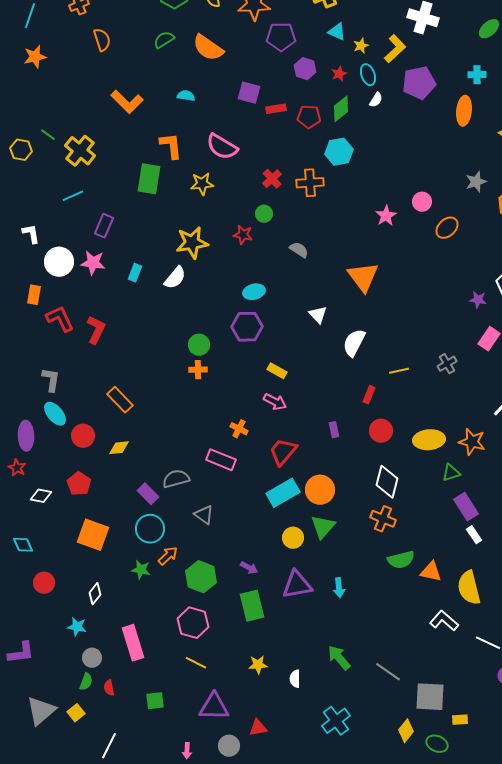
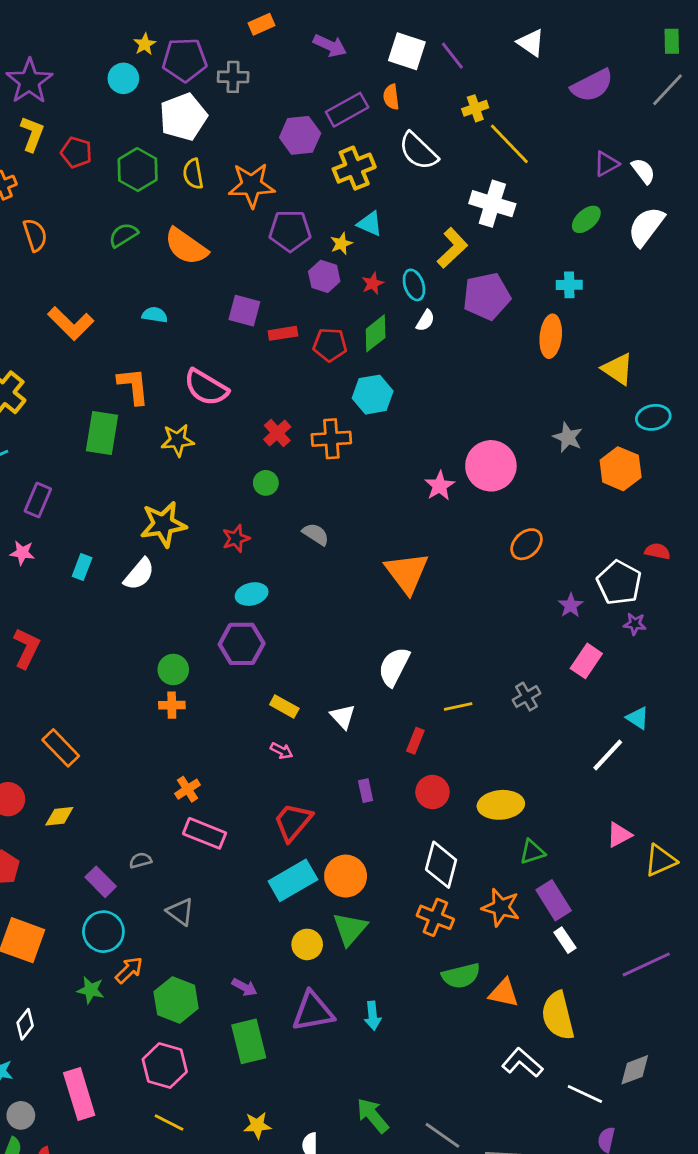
yellow star: (361, 46) -> (341, 244), moved
gray star: (476, 182) -> (568, 437), turned -30
pink circle: (422, 202) -> (491, 466), size x1.8
orange ellipse: (447, 228) -> (527, 544), moved
red star: (243, 235) -> (236, 538), moved, turned -30
pink star: (93, 263) -> (22, 553), size x0.7
purple star: (478, 300) -> (571, 605), turned 30
white triangle: (318, 315) -> (343, 717), moved
pink arrow: (275, 402) -> (281, 751), size x0.7
orange cross: (239, 429) -> (187, 789), moved, turned 30
orange star: (472, 442) -> (501, 907), moved
gray semicircle: (176, 479) -> (140, 860), size x0.6

